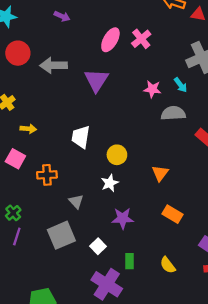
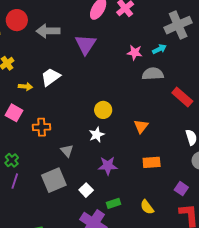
cyan arrow: (181, 85) -> (159, 49), turned -80
white trapezoid: (81, 137) -> (51, 77), moved, turned 45
orange rectangle: (173, 214) -> (152, 162), turned -36
green rectangle: (129, 261) -> (113, 203), turned 72

